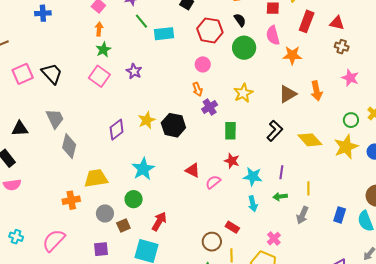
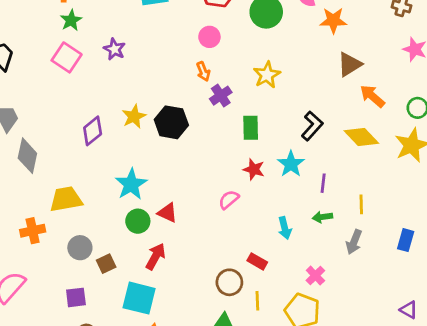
orange arrow: (316, 91) -> (372, 96), moved, turned 144
brown triangle: (288, 94) -> (350, 64), moved
red triangle: (193, 170) -> (167, 213), moved
cyan star: (253, 177) -> (291, 164), moved, turned 30
green circle: (134, 199) -> (138, 221), moved

